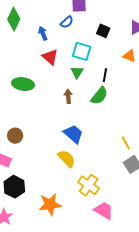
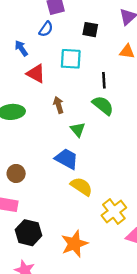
green triangle: (77, 72) -> (78, 130), moved
brown arrow: (68, 96) -> (58, 105), moved
green semicircle: (99, 96) -> (103, 105), turned -78
blue trapezoid: (73, 134) -> (67, 159), moved
yellow cross: (89, 185) -> (114, 212), turned 30

